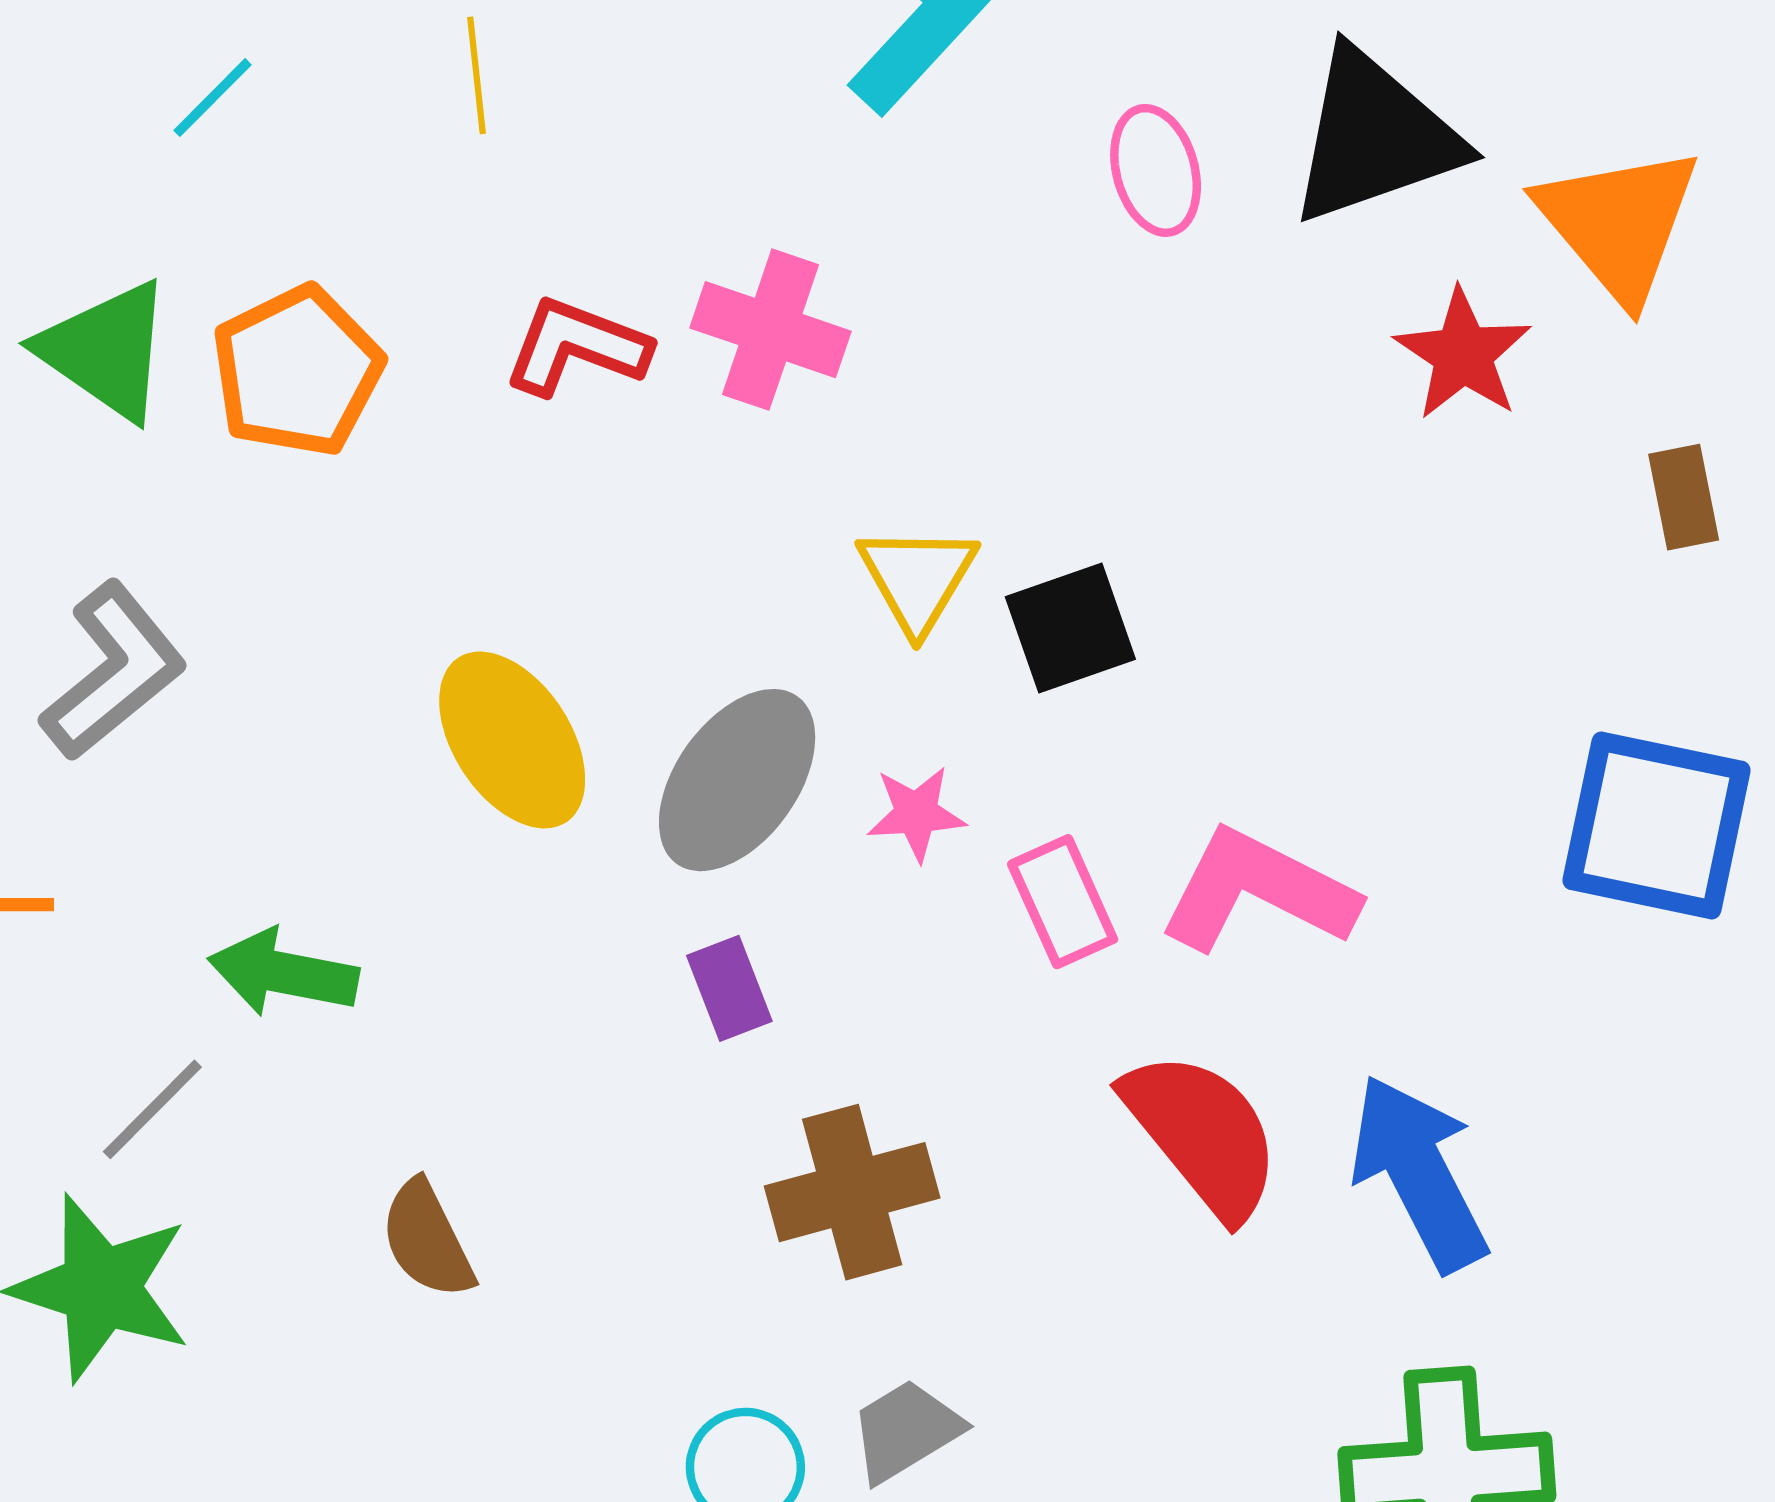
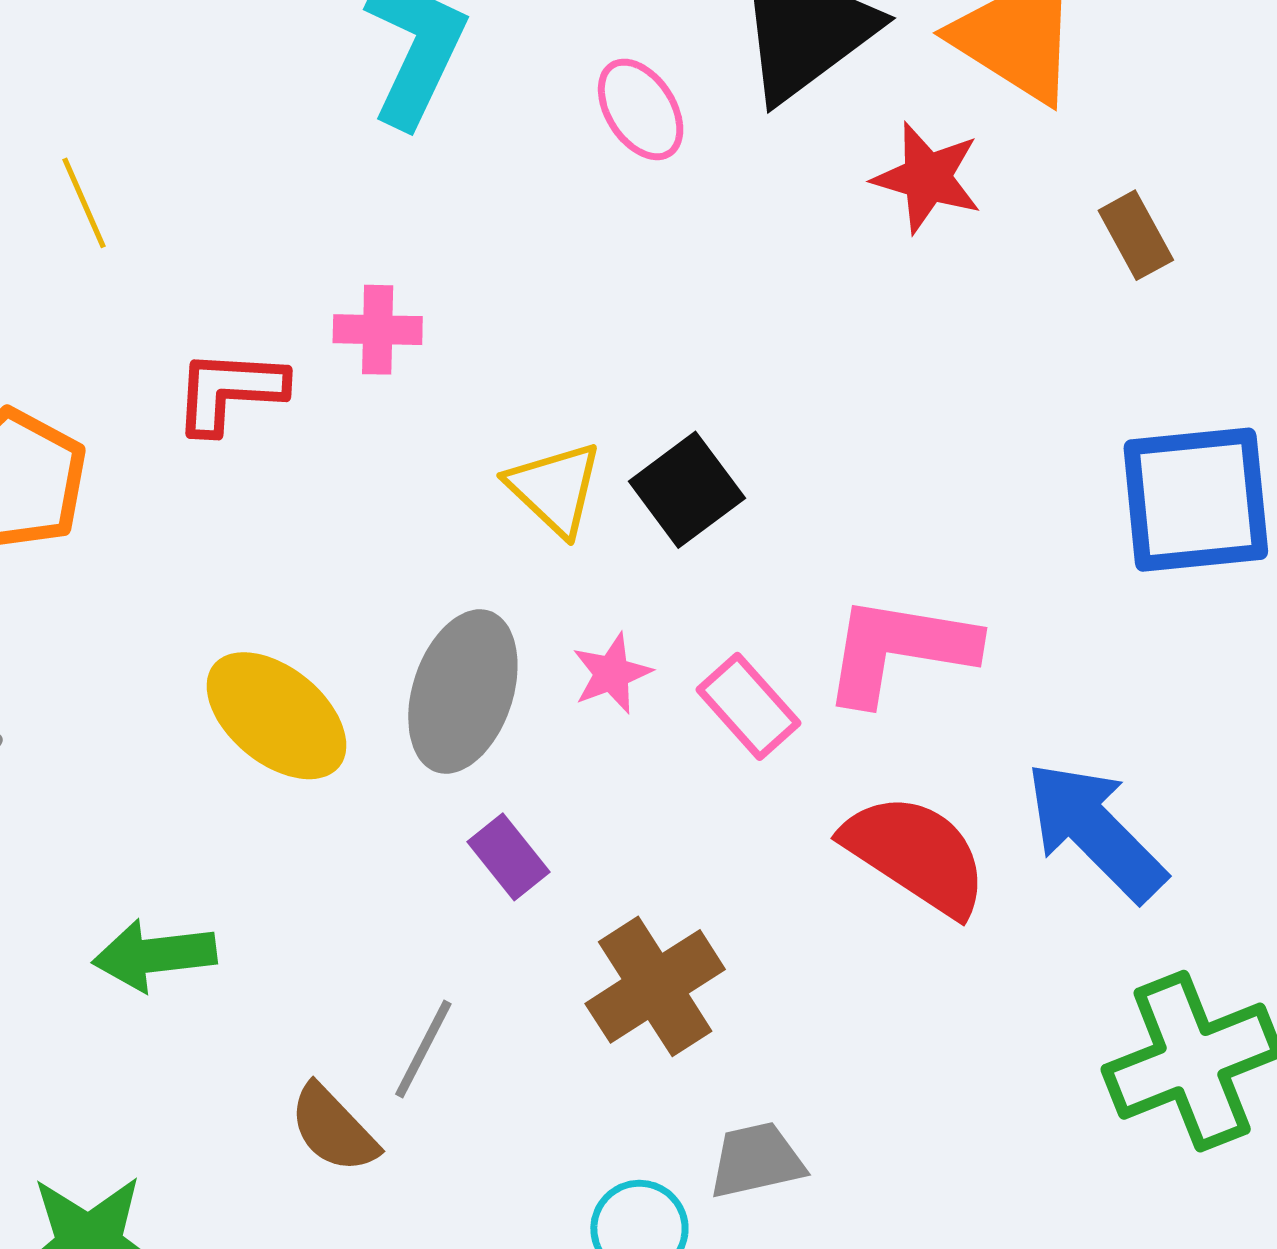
pink cross: (770, 330) -> (378, 330), size x0.7
gray line: (152, 1109) -> (423, 1049), moved
gray trapezoid: (906, 1431) -> (756, 1160), turned 36

